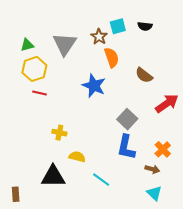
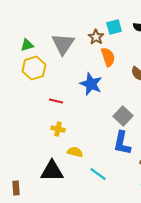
red line: (40, 93) -> (56, 101), moved

